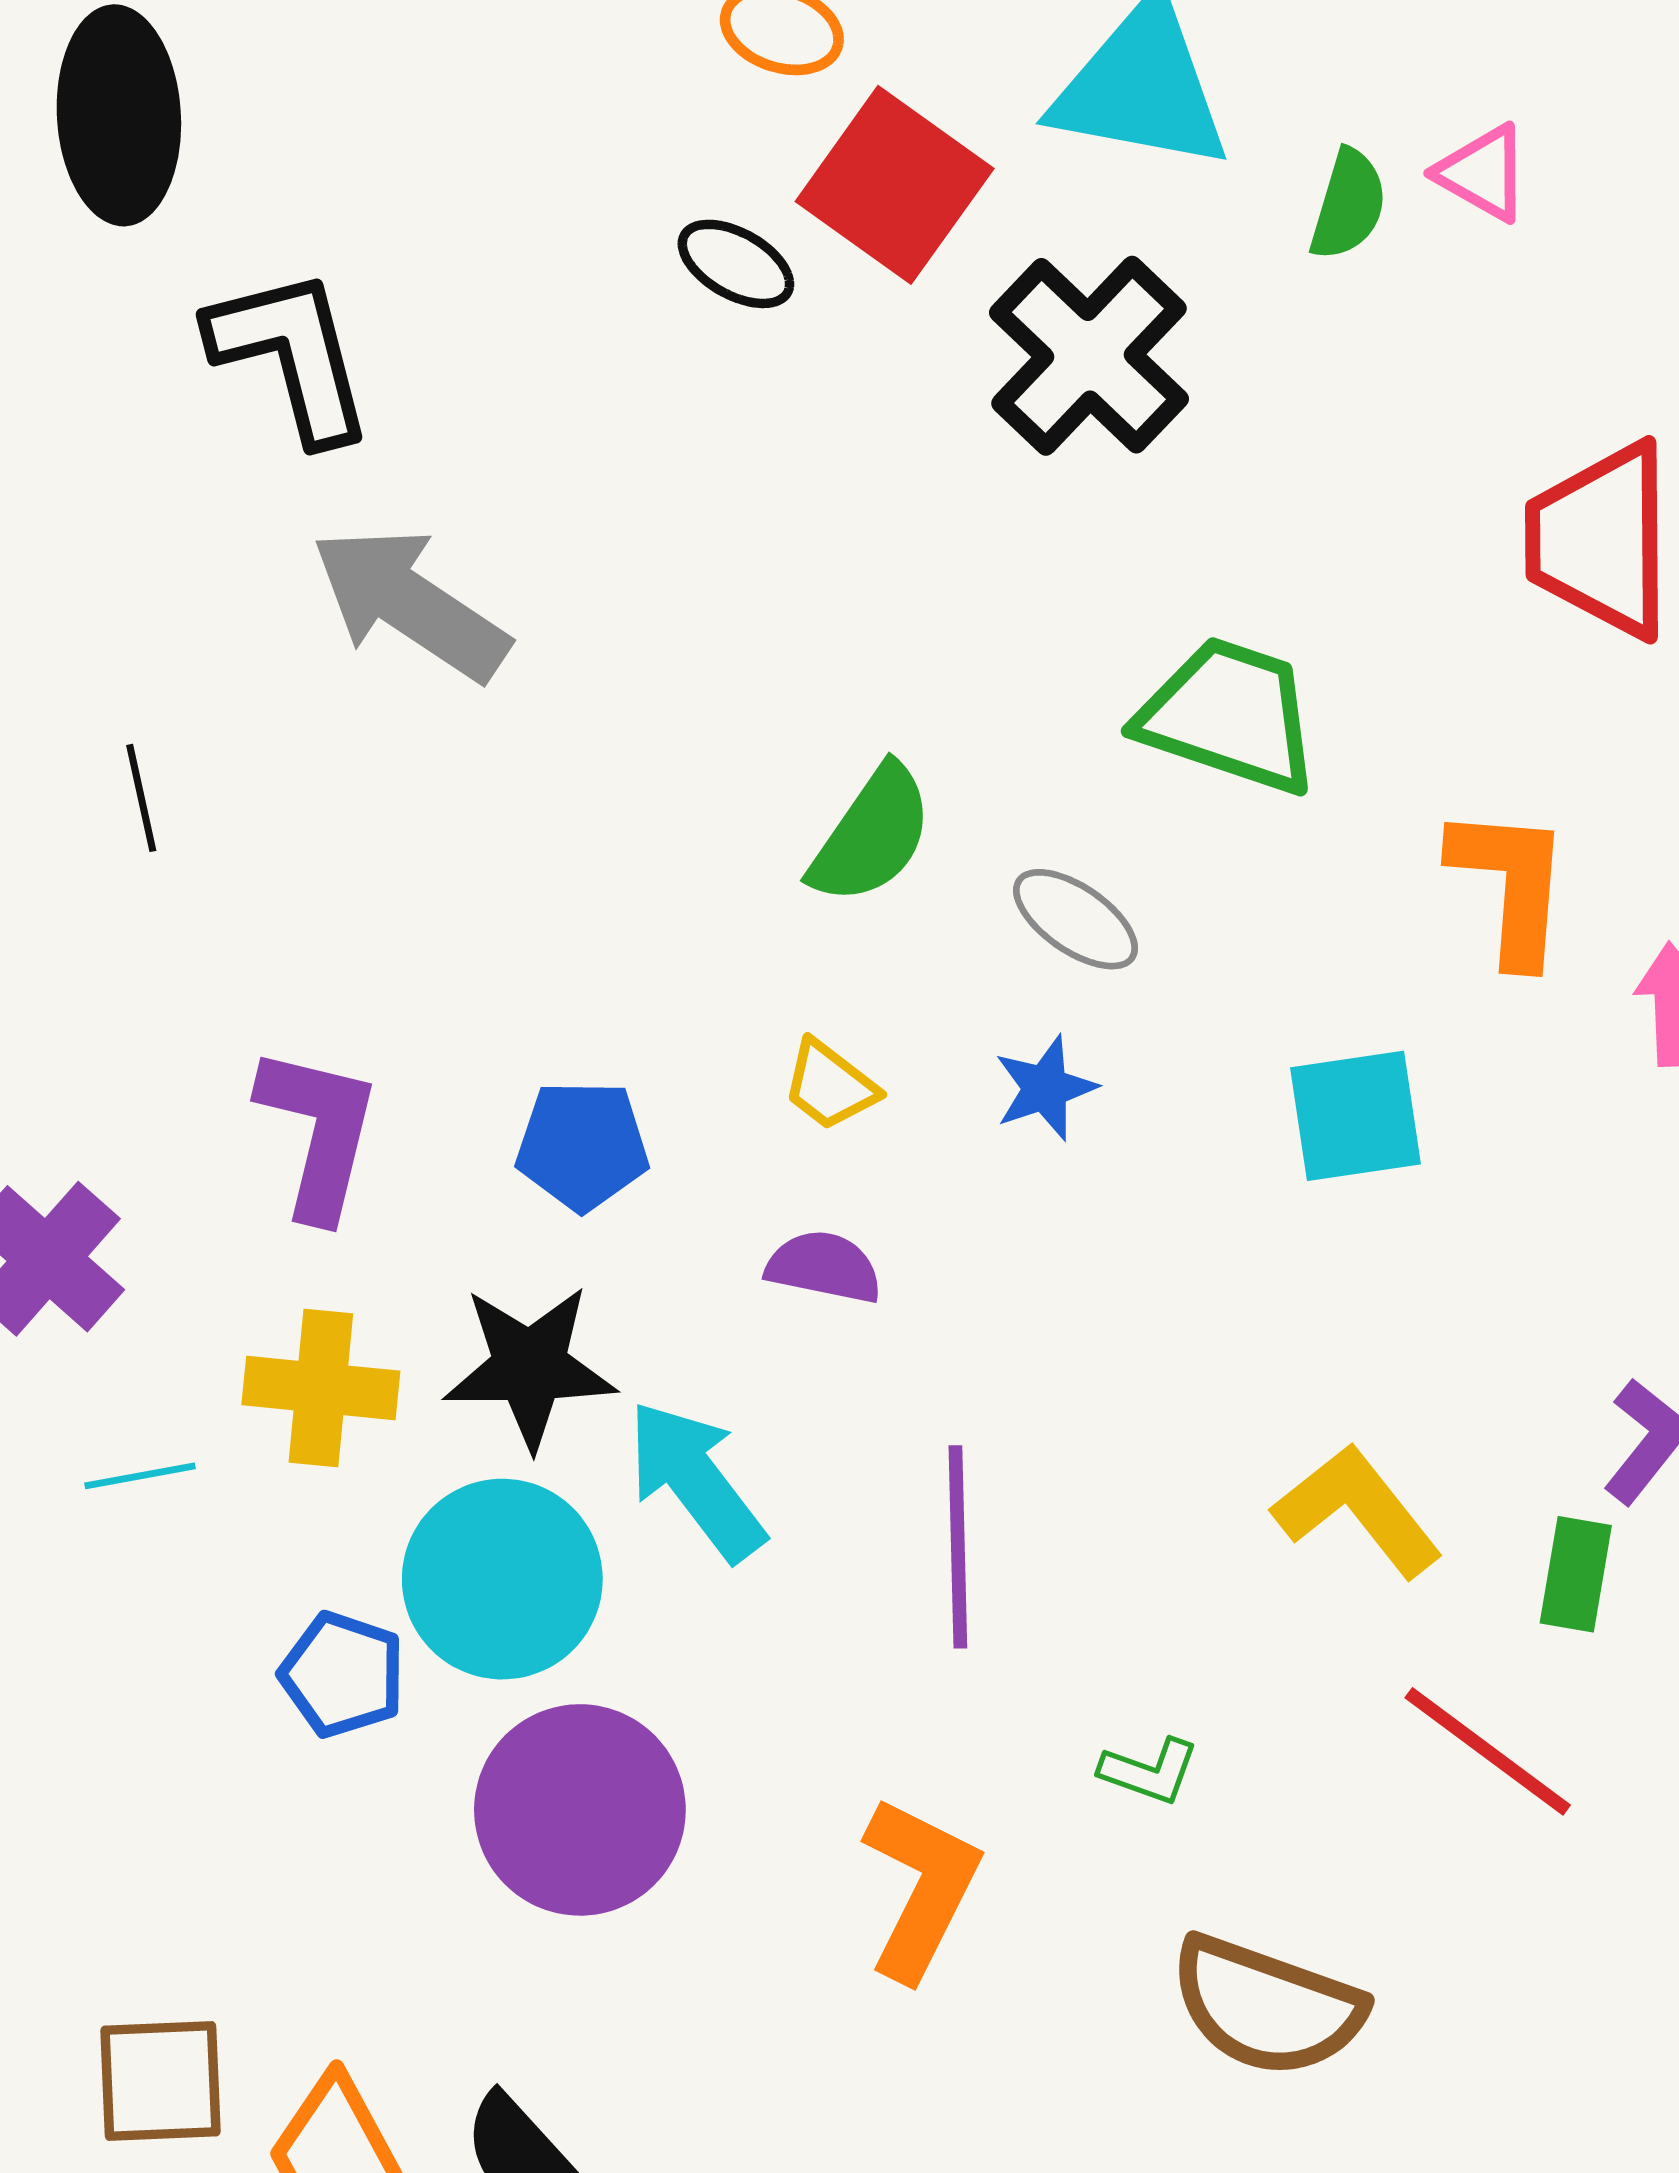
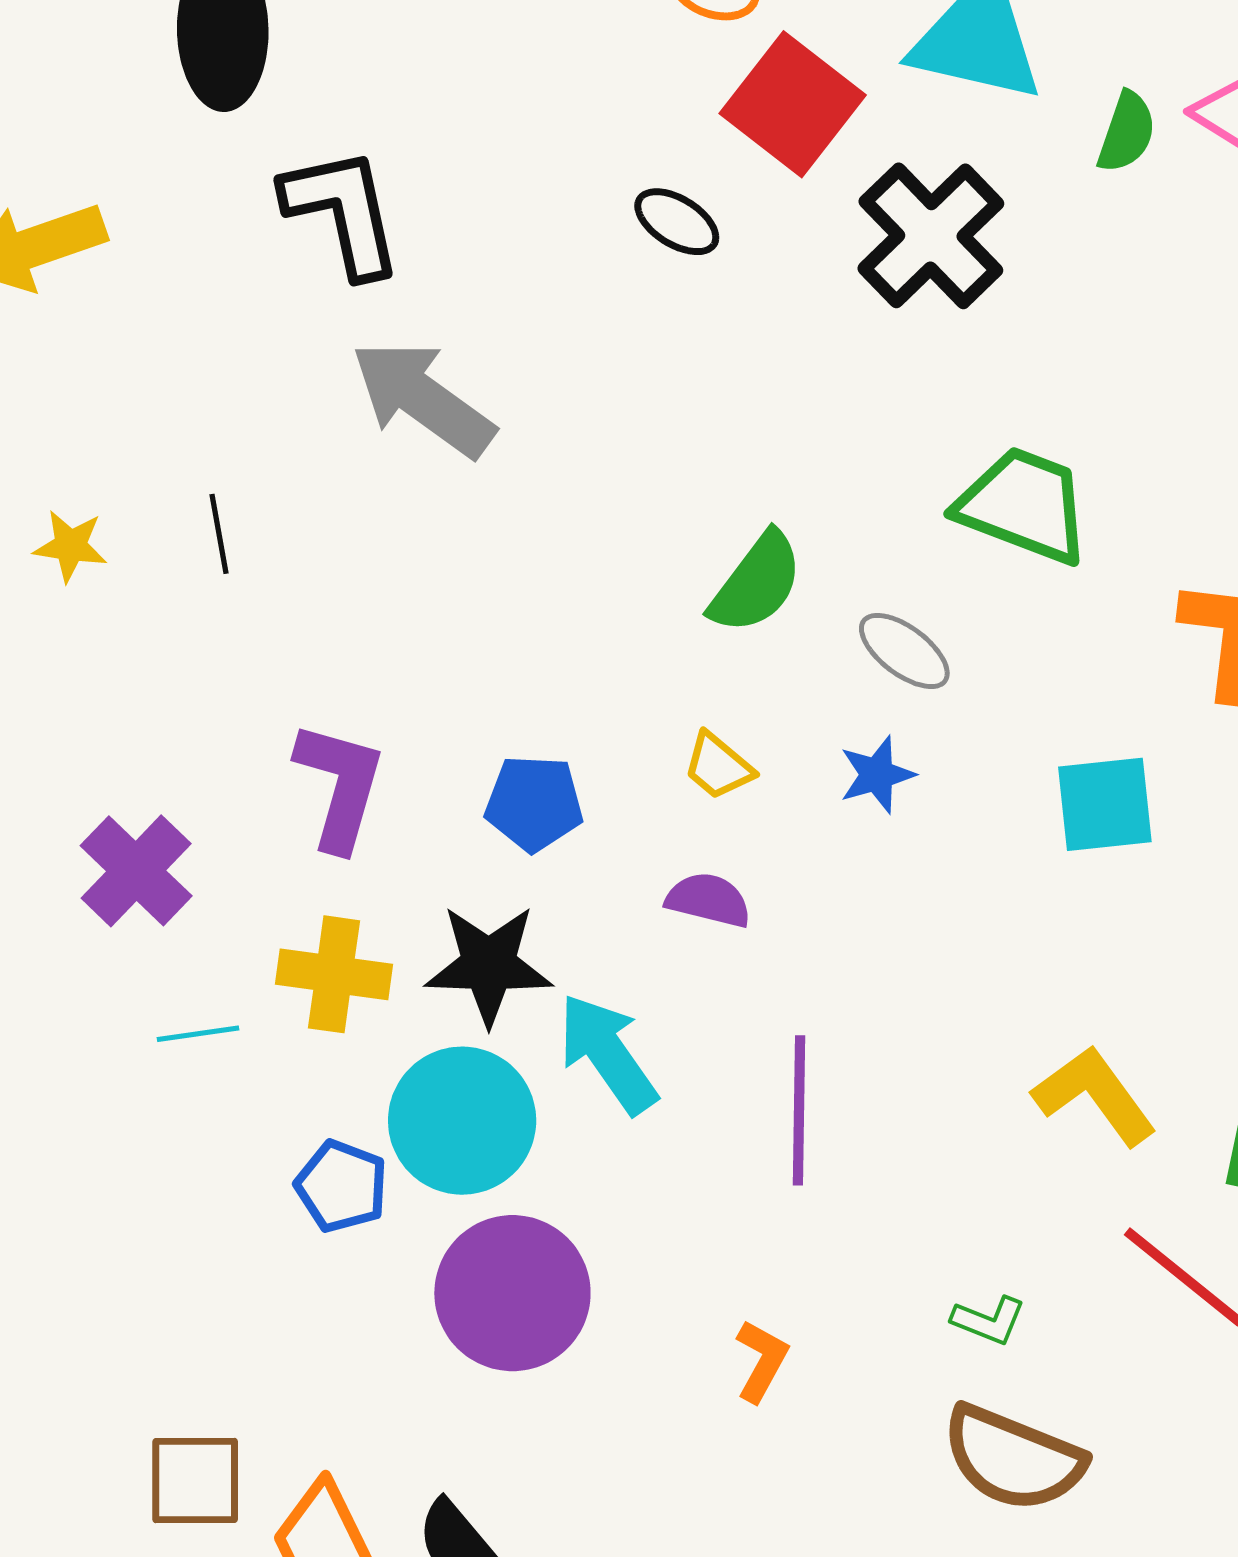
black ellipse: (736, 264) -> (677, 222), moved
green L-shape: (1149, 1771) -> (989, 1320), moved
orange L-shape: (921, 1888) -> (762, 1361), size x0.6

